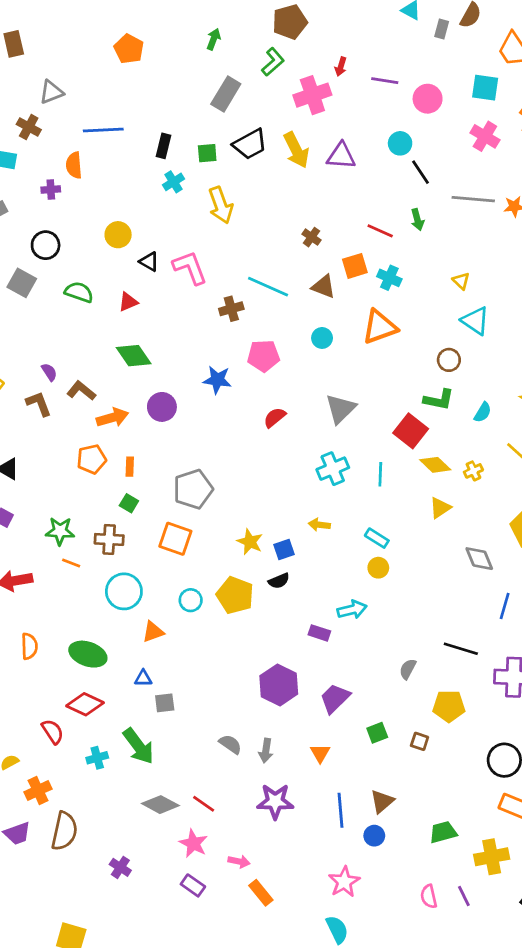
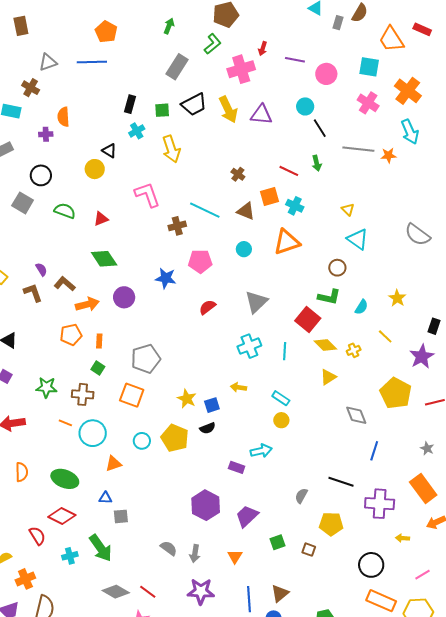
blue line: (103, 130) -> (92, 62), moved
black triangle: (149, 262) -> (109, 151), moved
orange line: (71, 563) -> (65, 423), moved

